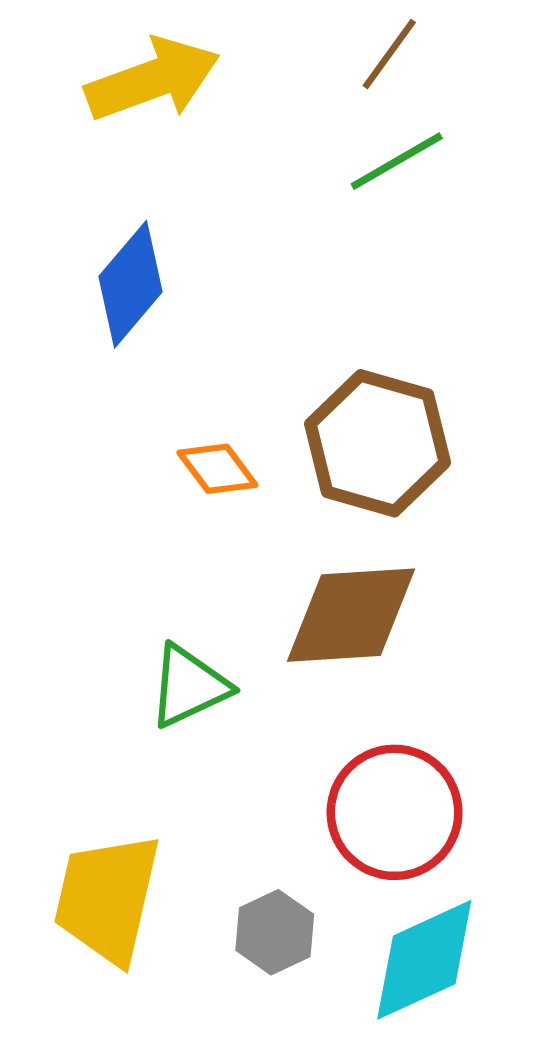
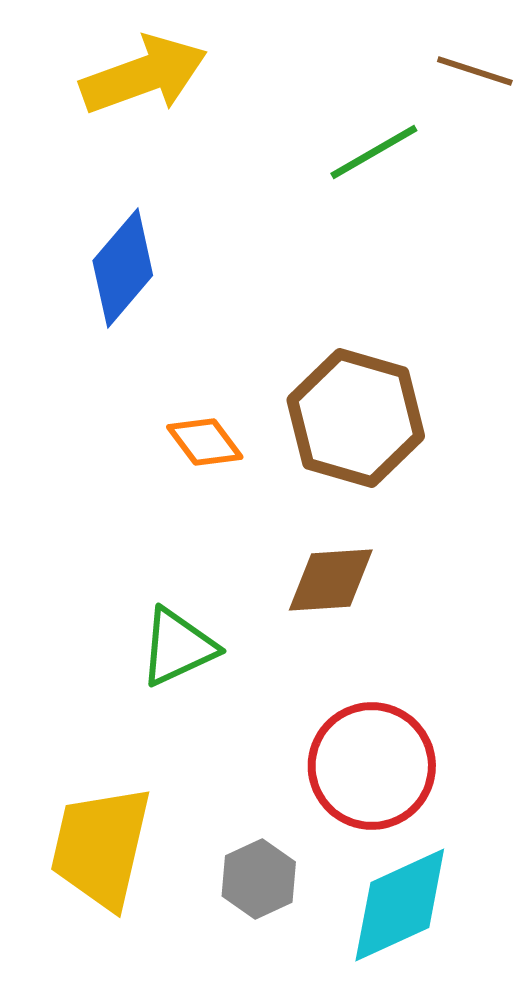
brown line: (389, 54) -> (475, 71), moved, turned 72
brown diamond: (351, 615) -> (331, 580), size x0.7

